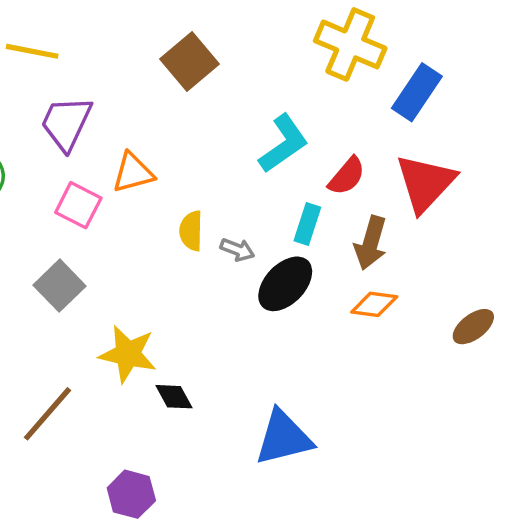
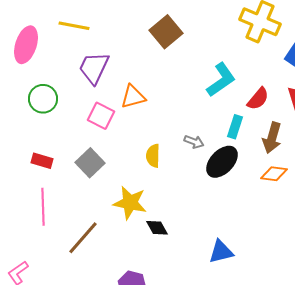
yellow semicircle: (191, 231) -> (153, 156), moved
blue triangle: (284, 438) -> (221, 252), size x0.7

